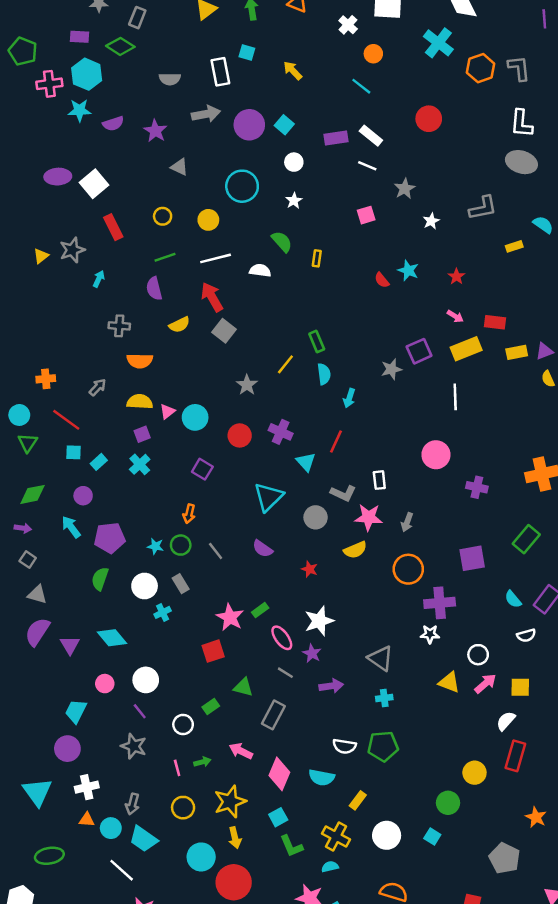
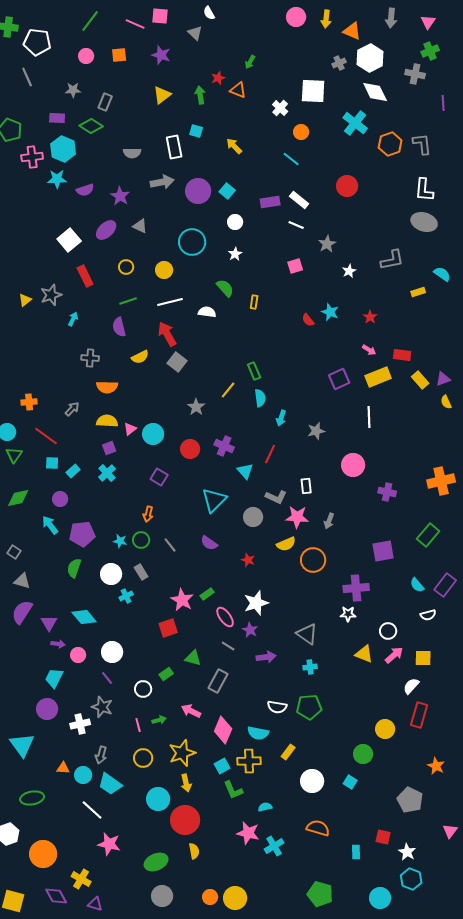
purple ellipse: (58, 177) -> (106, 230), moved, turned -40
yellow rectangle: (517, 352) -> (420, 380), turned 60
gray star: (391, 369) -> (316, 431), moved
purple arrow: (23, 528) -> (58, 644), moved
orange circle: (408, 569) -> (313, 560), moved
white cross: (87, 787) -> (80, 724), moved
yellow cross: (336, 836) -> (249, 761), moved, turned -30

